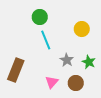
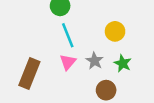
yellow circle: (82, 29) -> (115, 31), moved
pink triangle: (52, 82) -> (68, 62), moved

